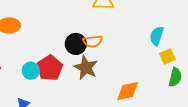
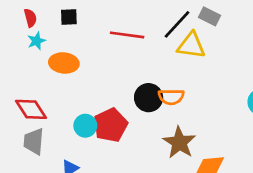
brown star: (86, 68) -> (179, 143), moved

